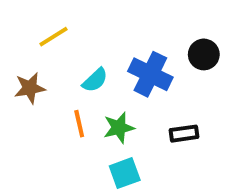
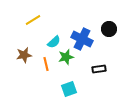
brown star: (30, 88) -> (24, 55), moved
green star: (119, 128) -> (66, 57), moved

